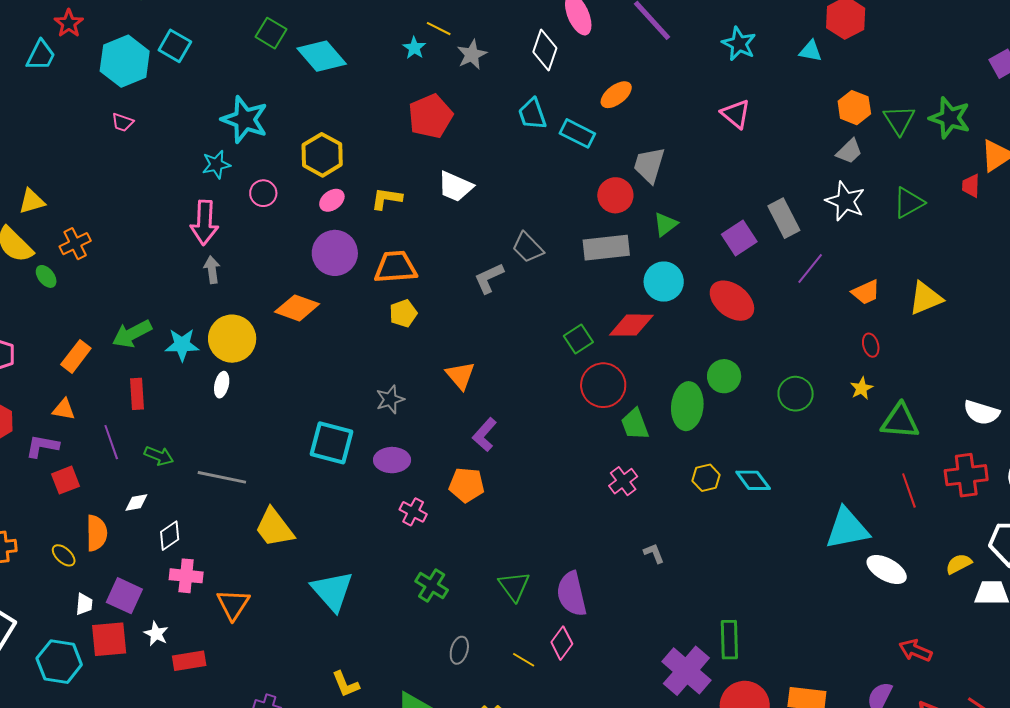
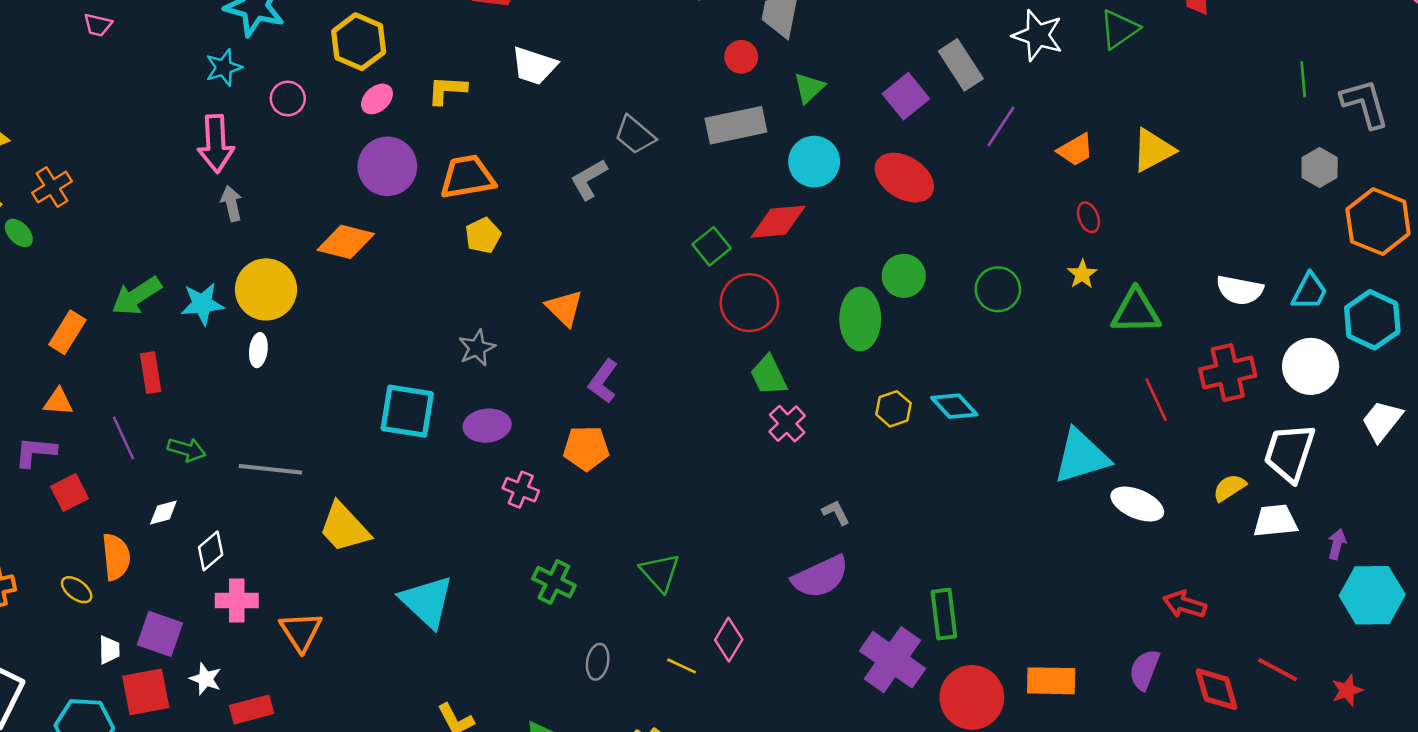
red circle: (615, 195) -> (741, 57), size x0.7
green trapezoid: (635, 424) -> (769, 375), moved
purple semicircle: (572, 594) -> (820, 577), moved, turned -96

